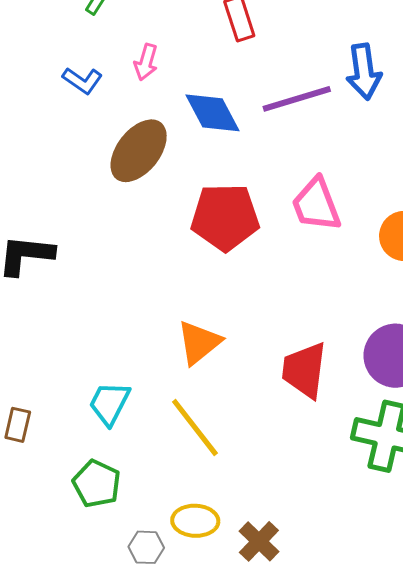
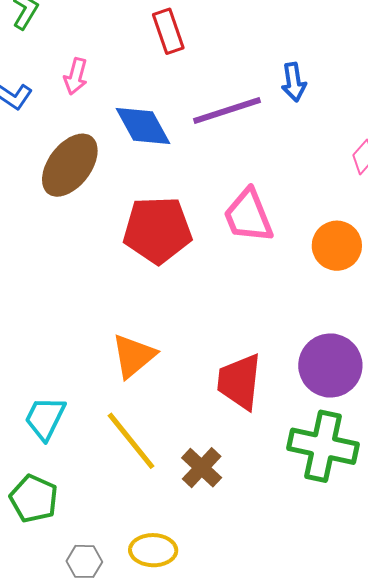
blue arrow: (364, 72) -> (294, 82), size x0.7
yellow ellipse: (195, 521) -> (153, 550), moved
brown cross: (259, 541) -> (202, 468), moved

